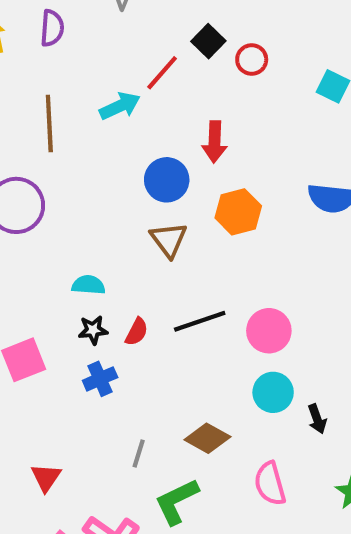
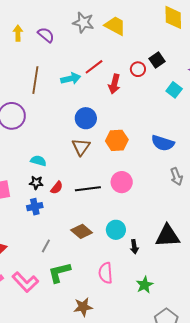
purple semicircle: (52, 28) -> (46, 35), turned -66
black square: (208, 41) -> (157, 60), moved
red arrow: (215, 142) -> (114, 84), moved
pink circle: (269, 331) -> (122, 182), moved
brown diamond: (207, 438) -> (82, 231), moved

